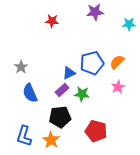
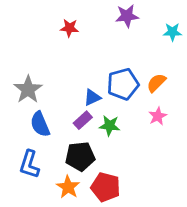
gray star: (21, 67) -> (28, 89), size x1.5
red pentagon: (96, 131) -> (106, 187), moved
blue L-shape: (24, 136) -> (29, 164), moved

